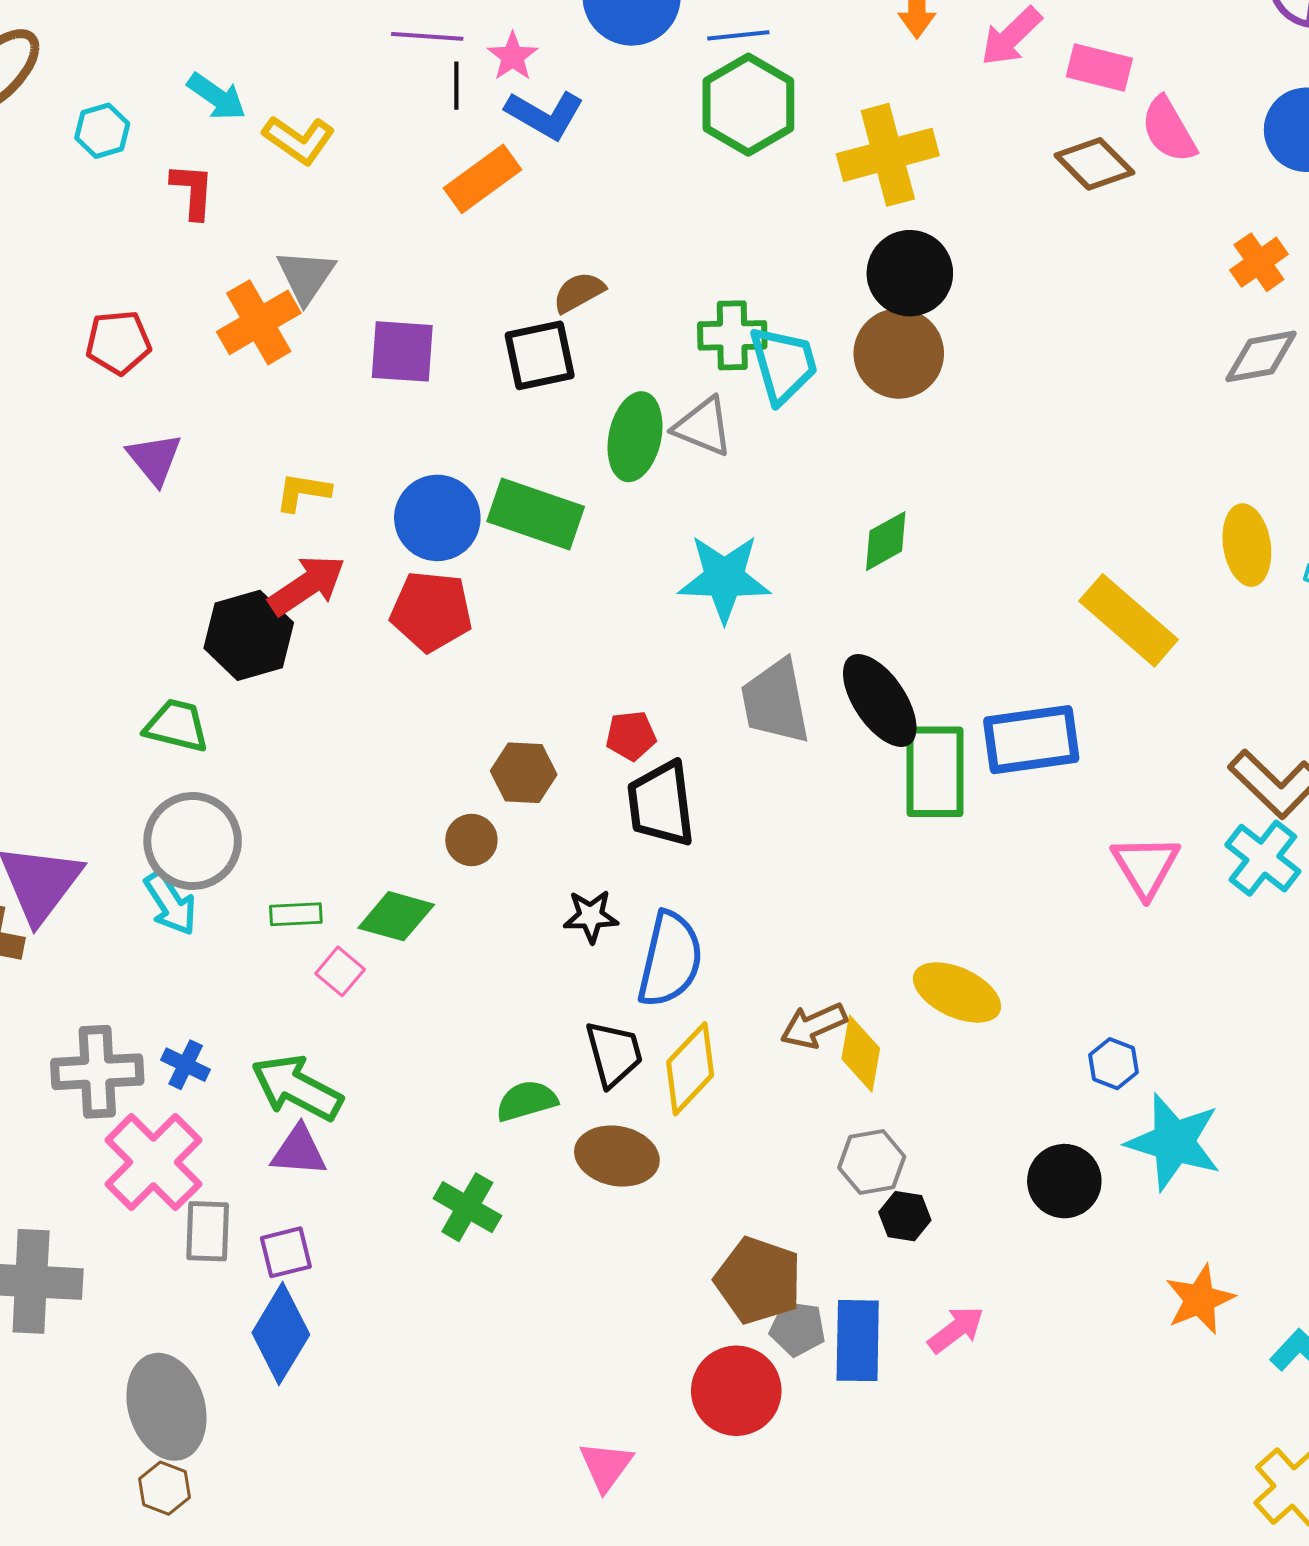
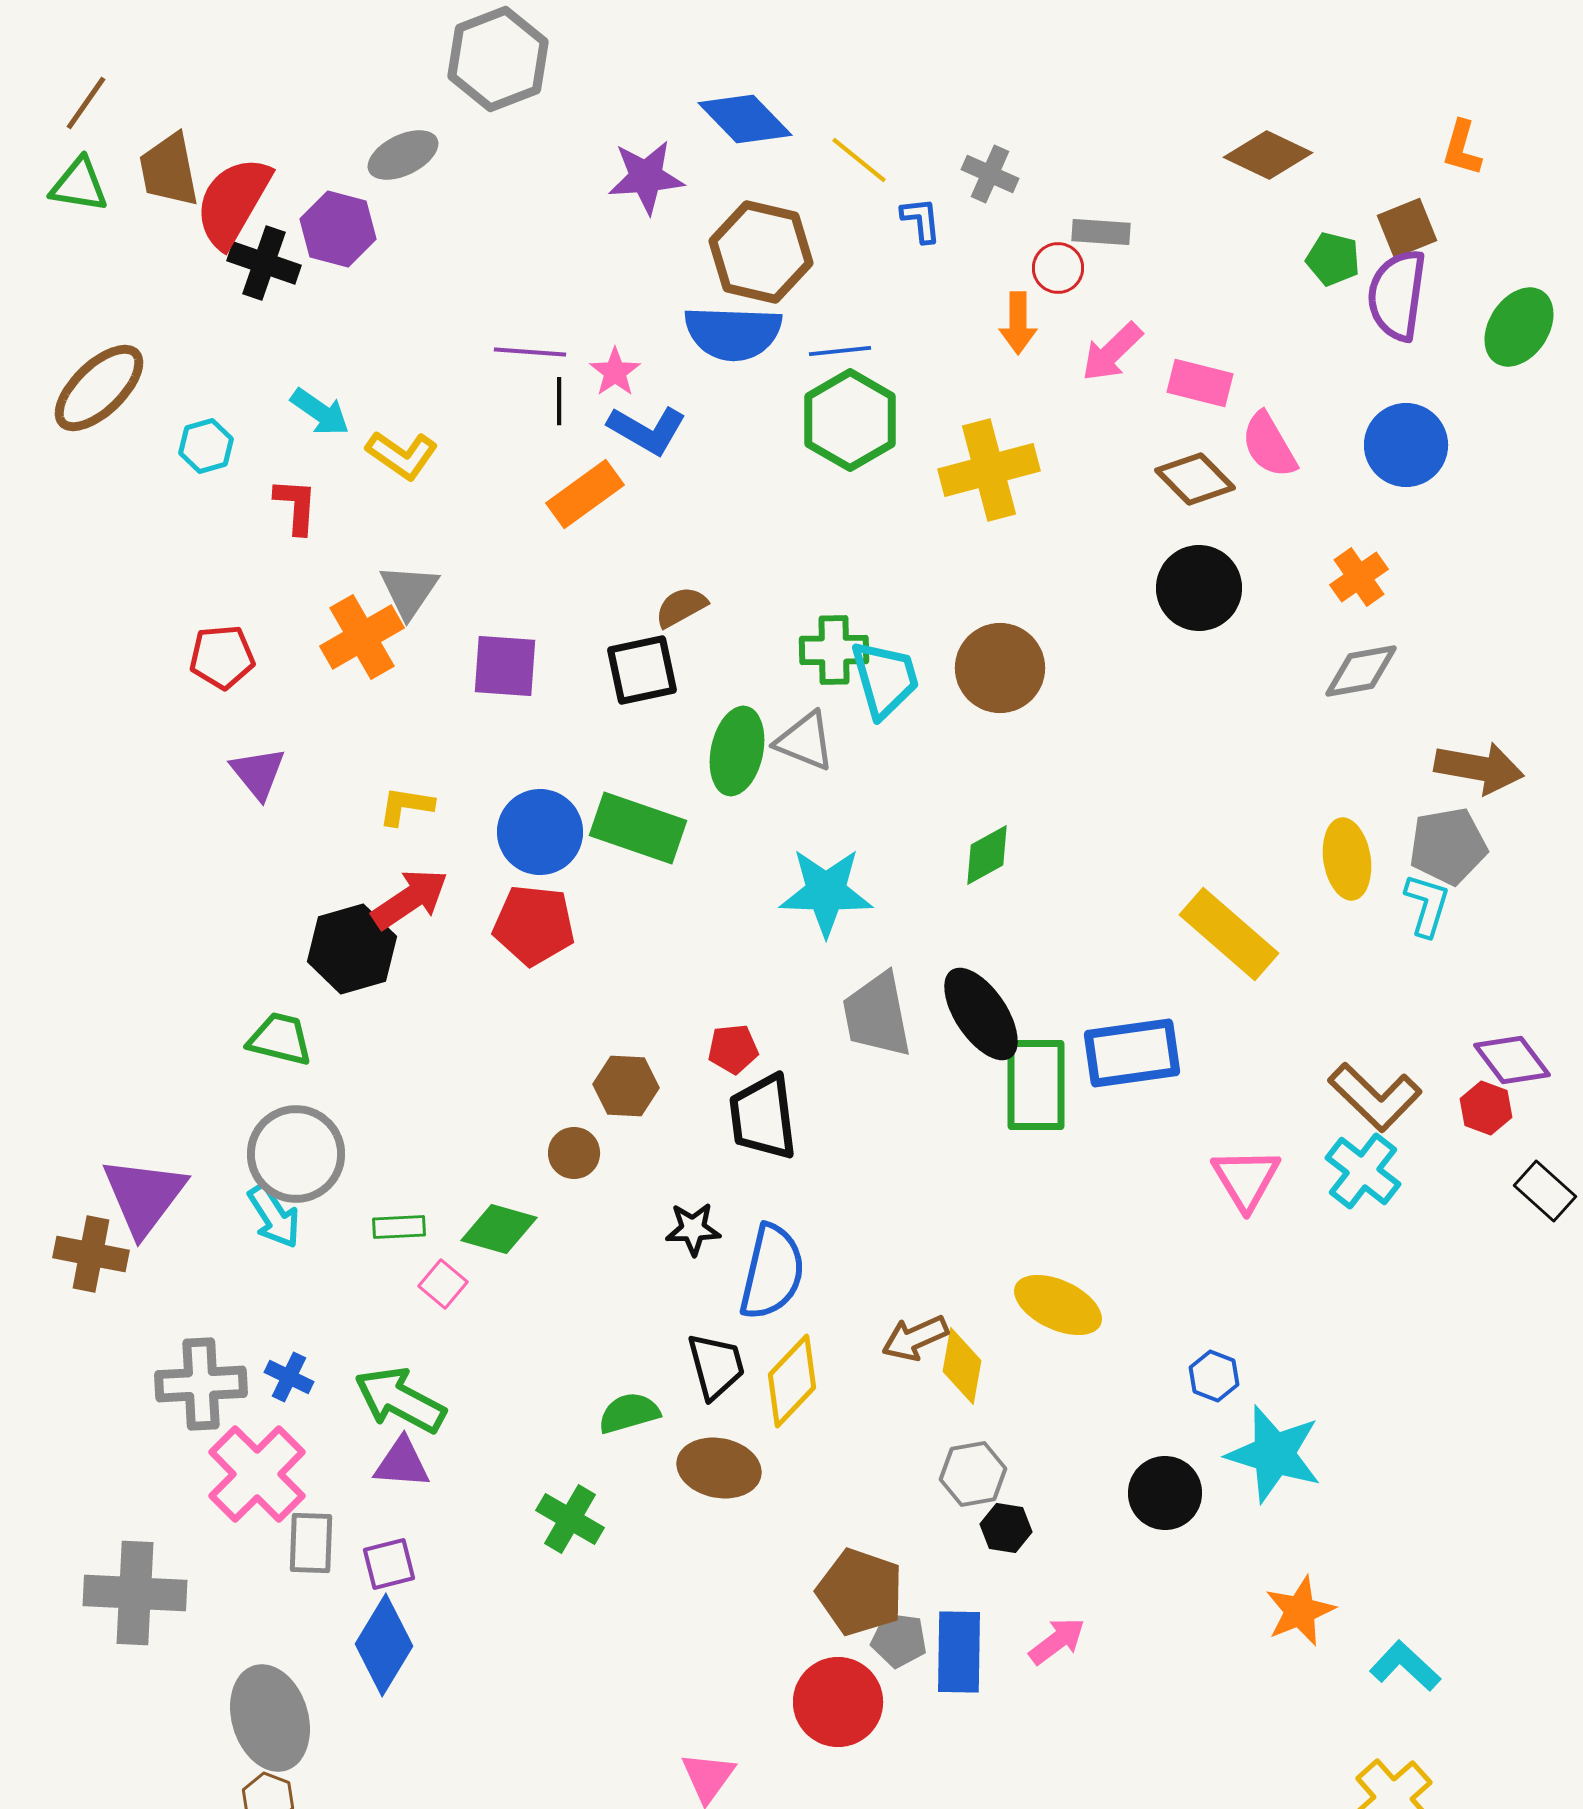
black circle: (910, 273) -> (1199, 588), moved

